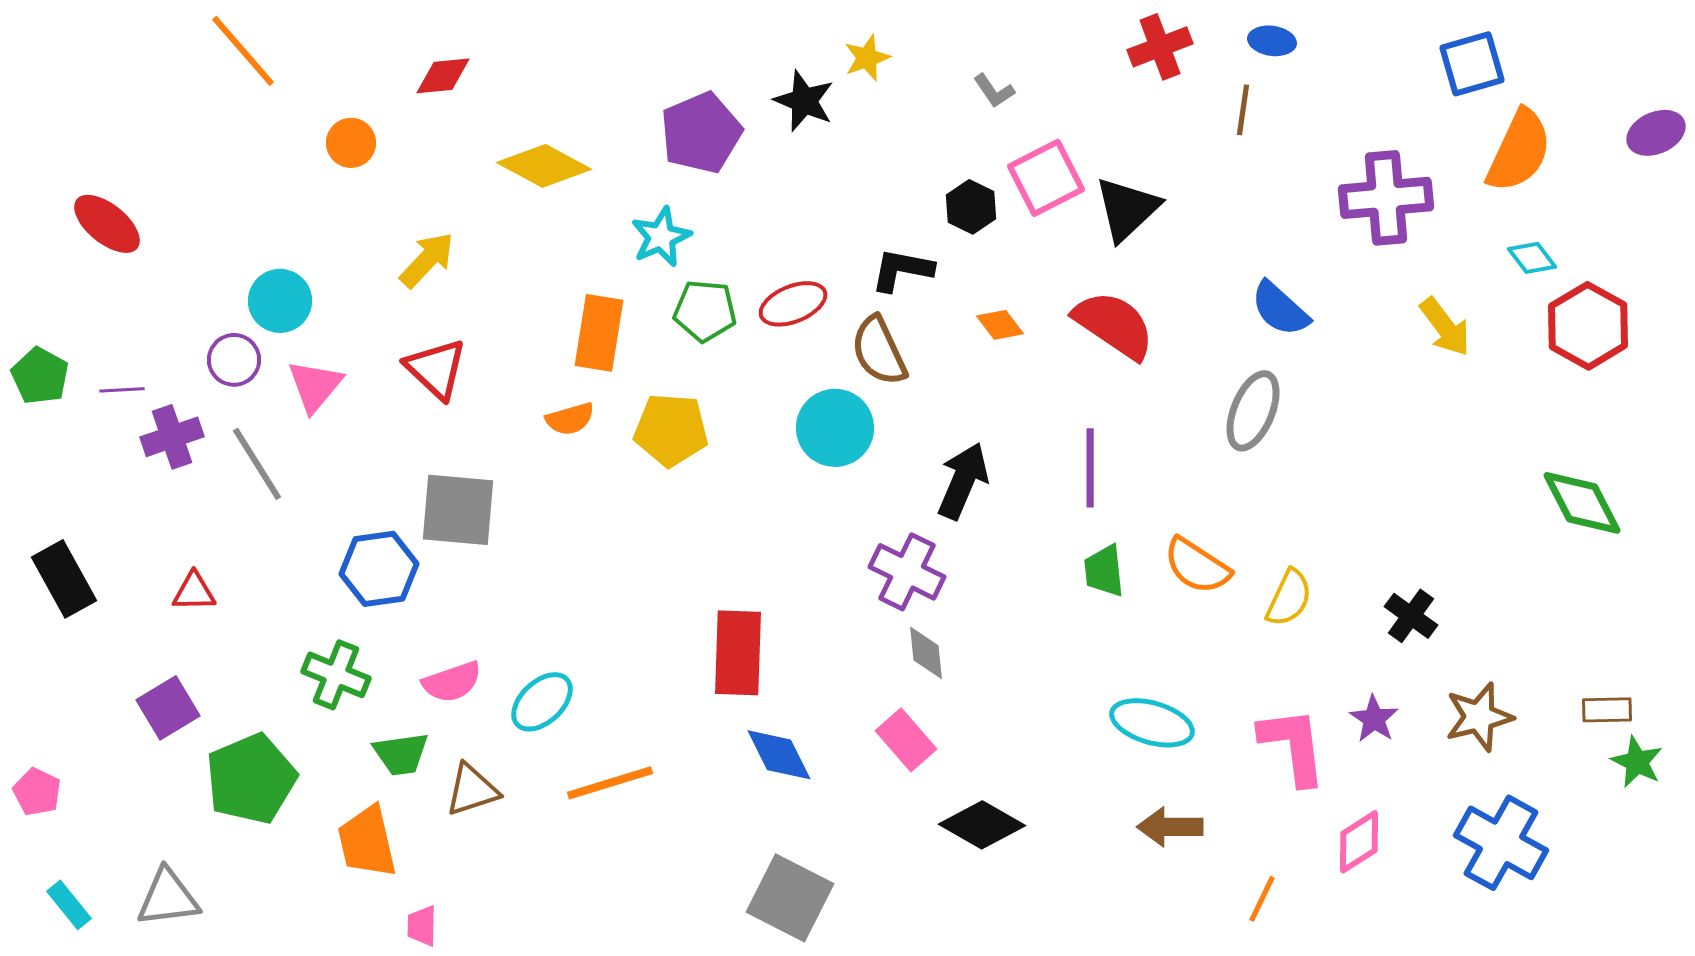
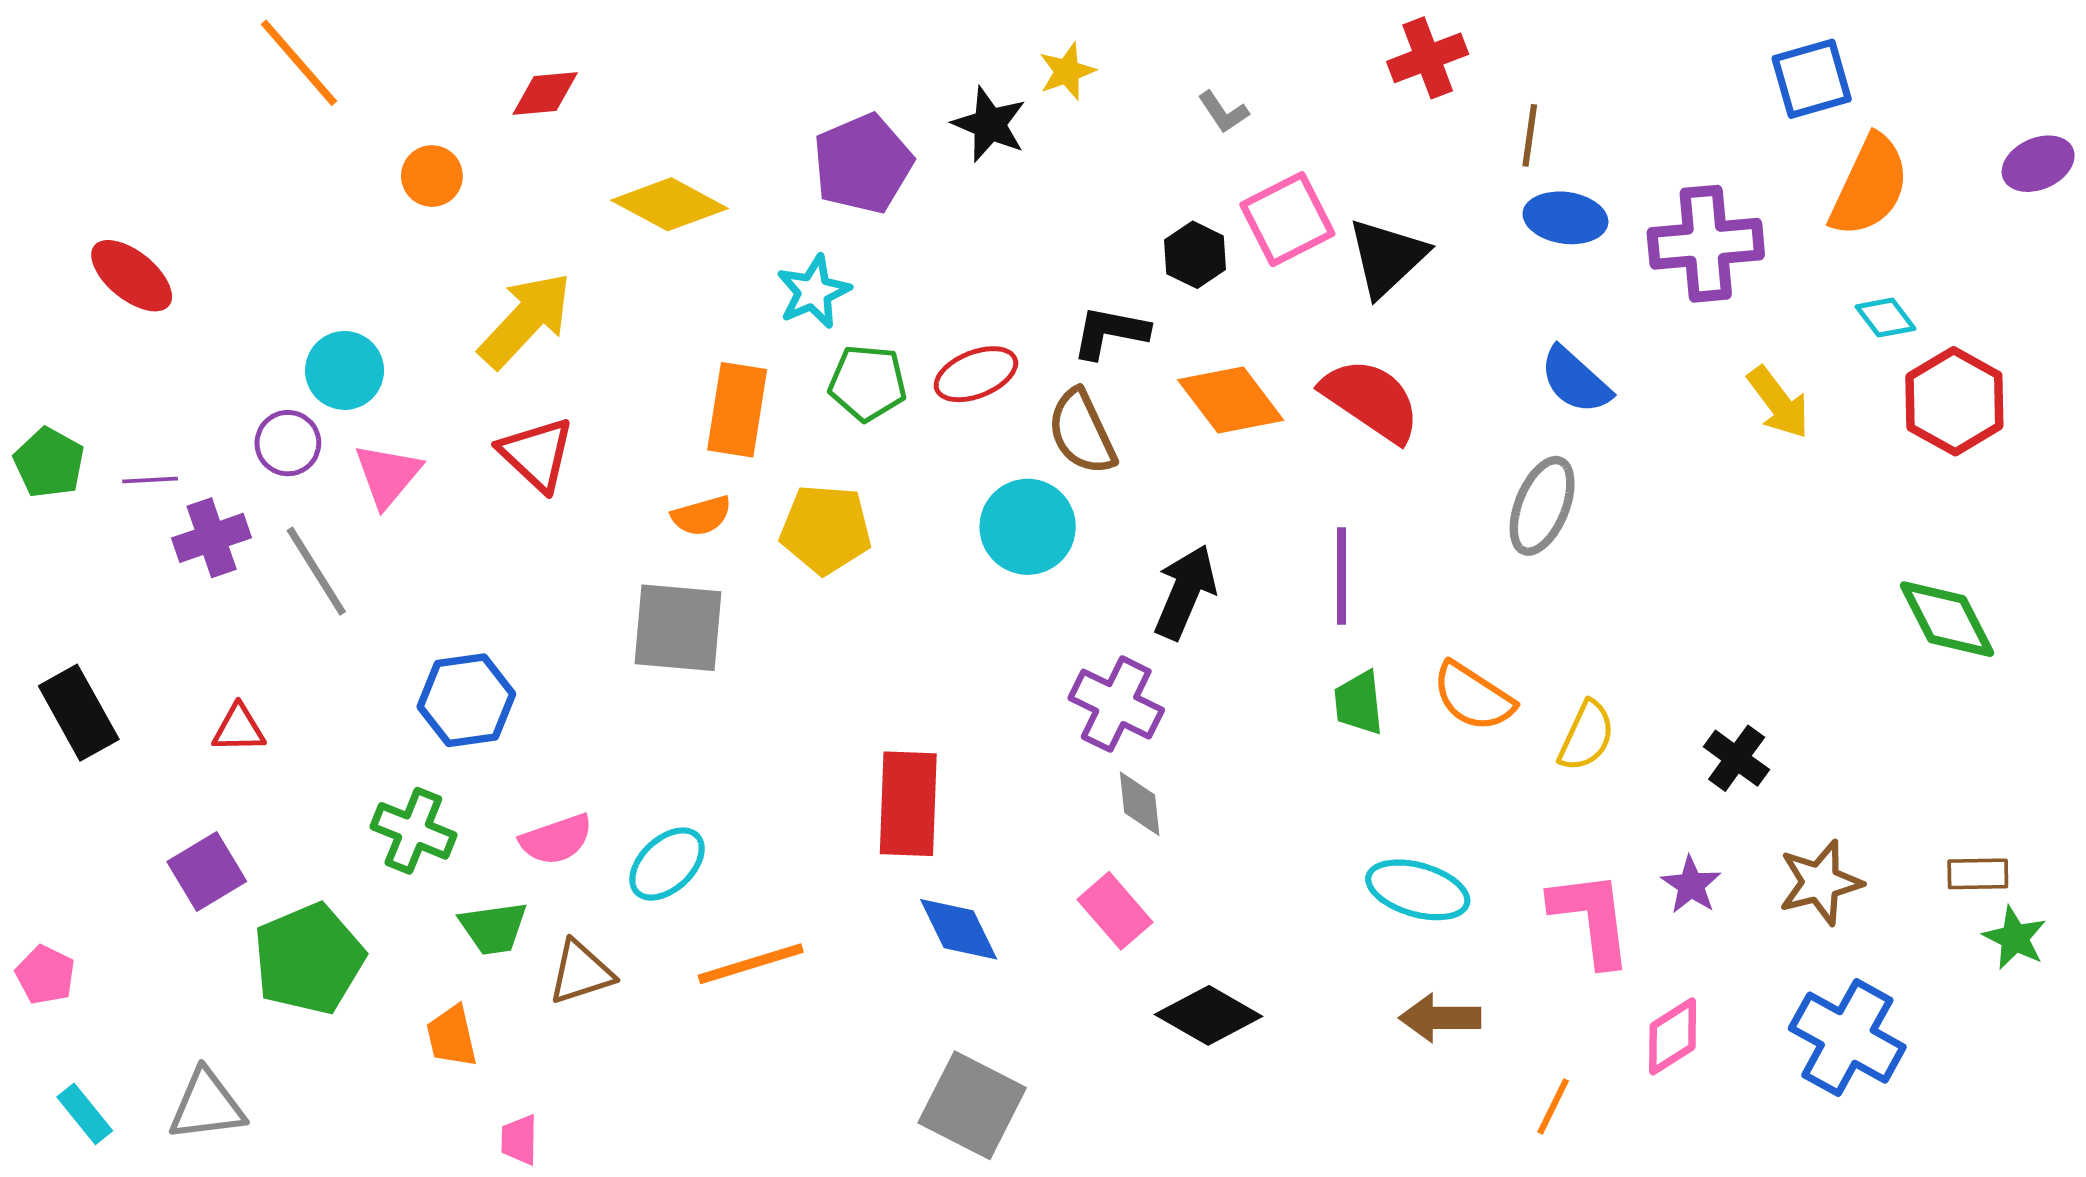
blue ellipse: (1272, 41) -> (1565, 218), moved, size x1.4
yellow arrow: (427, 260) -> (525, 320), size x1.4
orange diamond: (1000, 325) -> (1231, 400), size x1.8
gray square: (458, 510) -> (678, 628), moved
orange trapezoid: (367, 842) -> (452, 1036), size x0.7

